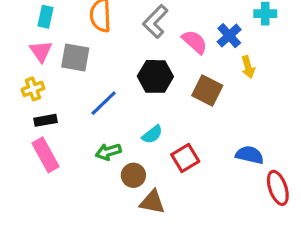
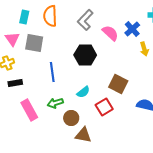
cyan rectangle: (46, 17) -> (24, 17), moved
brown square: (207, 91) -> (118, 84), moved
blue line: (104, 103) -> (52, 72), turned -54
pink rectangle: (46, 155) -> (29, 110), moved

